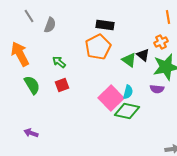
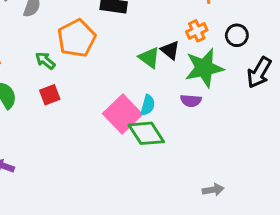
orange pentagon: (98, 47) -> (76, 38), moved
green diamond: (127, 111) -> (146, 133), turned 45

